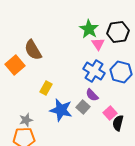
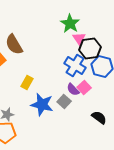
black hexagon: (118, 32) -> (90, 48), moved
pink square: (110, 113) -> (84, 88), moved
black semicircle: (118, 123) -> (99, 118), turned 112

